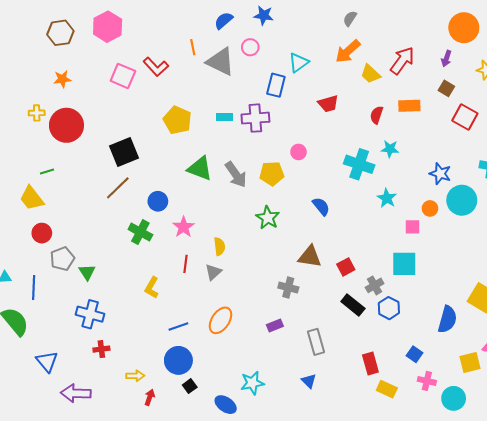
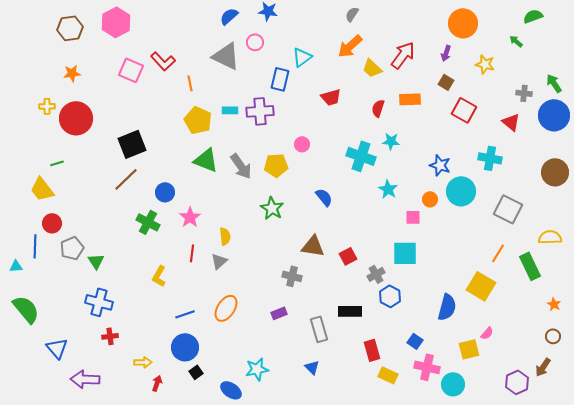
orange line: (193, 47) -> (190, 83), moved
yellow pentagon: (177, 120) -> (198, 120), moved
blue line: (34, 287) -> (35, 246), moved
black rectangle: (353, 305) -> (350, 311), moved, turned -40
pink cross: (427, 381) -> (427, 367), size x1.4

